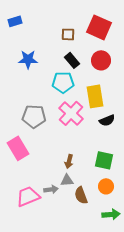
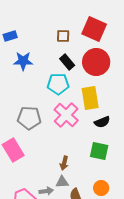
blue rectangle: (15, 21) -> (10, 36), moved
red circle: (101, 60) -> (96, 62), size x1.4
green square: (104, 160) -> (99, 151), moved

